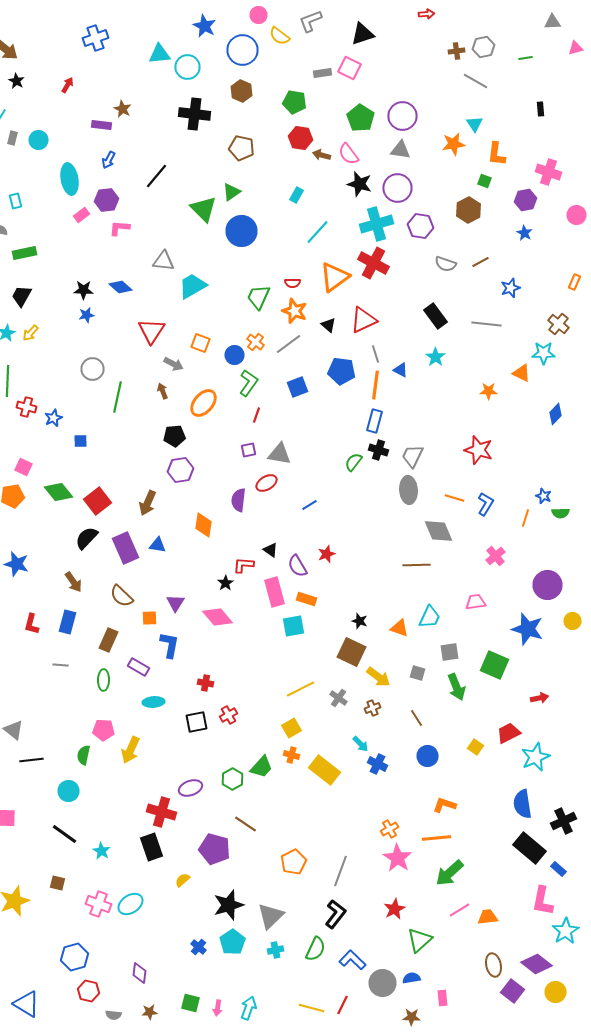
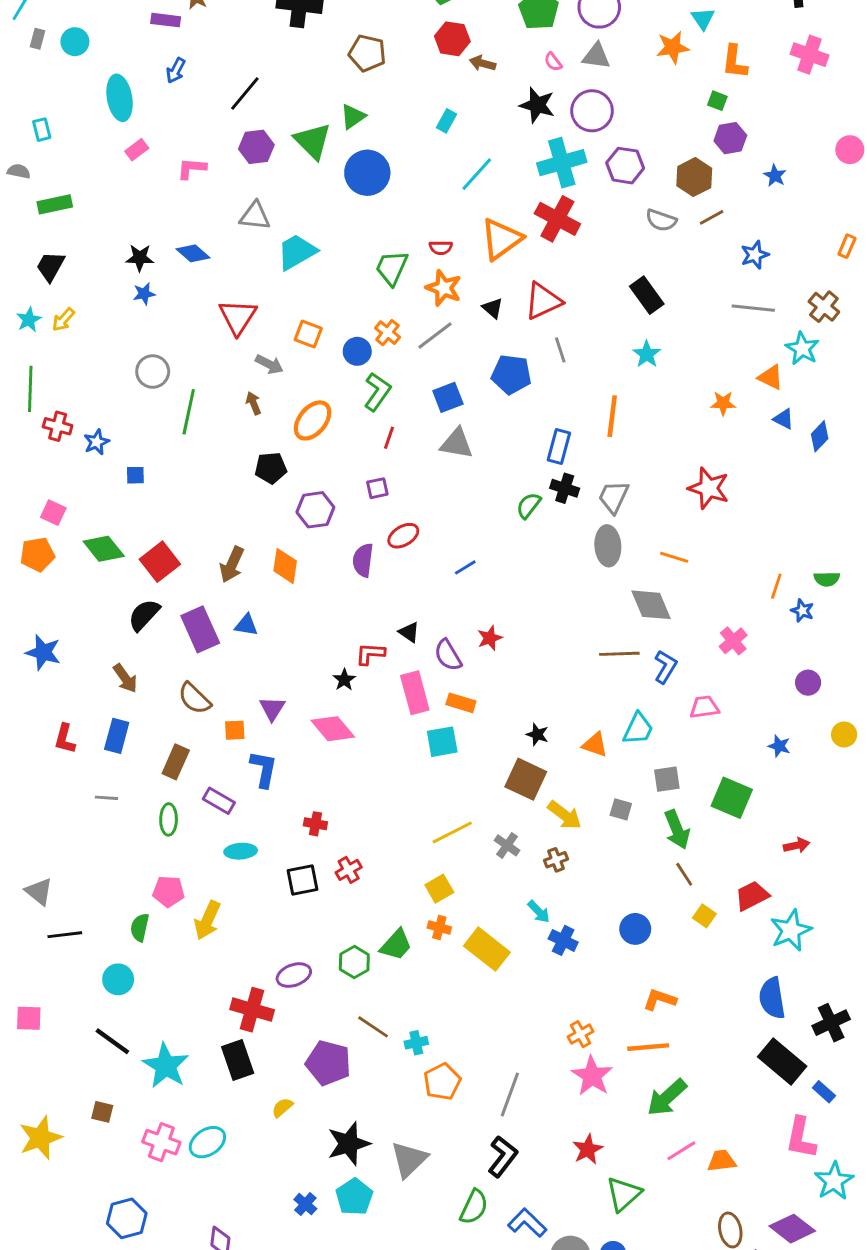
pink semicircle: (348, 154) -> (553, 62), moved, size x0.6
pink cross: (548, 172) -> (810, 55), moved
purple hexagon: (106, 200) -> (256, 147), moved
purple hexagon: (526, 200) -> (730, 138), moved
brown hexagon: (468, 210) -> (694, 177), moved
gray line: (486, 324) -> (753, 308), moved
cyan star: (544, 353) -> (802, 348), turned 30
blue triangle: (400, 370) -> (784, 419), moved
orange line: (376, 385) -> (612, 416), moved
gray triangle: (280, 454) -> (457, 444), moved
purple hexagon: (180, 470) -> (315, 510), moved
blue star: (544, 496) -> (802, 611), moved
blue L-shape: (486, 504) -> (665, 667), moved
orange diamond: (204, 525) -> (285, 566), moved
purple circle: (548, 585) -> (808, 683), size x0.6
blue star: (528, 629) -> (779, 746), size x0.5
brown line: (416, 718) -> (684, 874), moved
cyan star: (102, 851) -> (166, 1066), size x1.8
cyan cross: (276, 950) -> (416, 1043), moved

